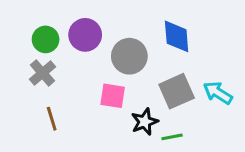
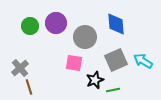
gray cross: (43, 73) -> (20, 68), moved
brown line: (52, 119) -> (29, 87), moved

